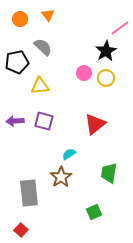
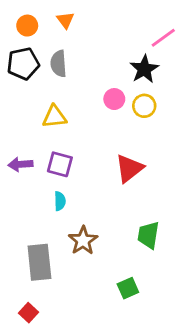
gray semicircle: (43, 47) -> (59, 64), turned -138
black pentagon: (17, 62) -> (23, 64), moved
cyan semicircle: (69, 154) -> (60, 201), moved, turned 120

